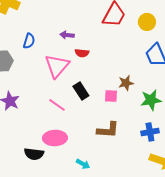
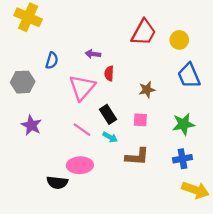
red semicircle: (82, 53) -> (109, 73), turned 88
brown star: (126, 83) -> (147, 90), moved
cyan arrow: (83, 164) -> (110, 137), moved

